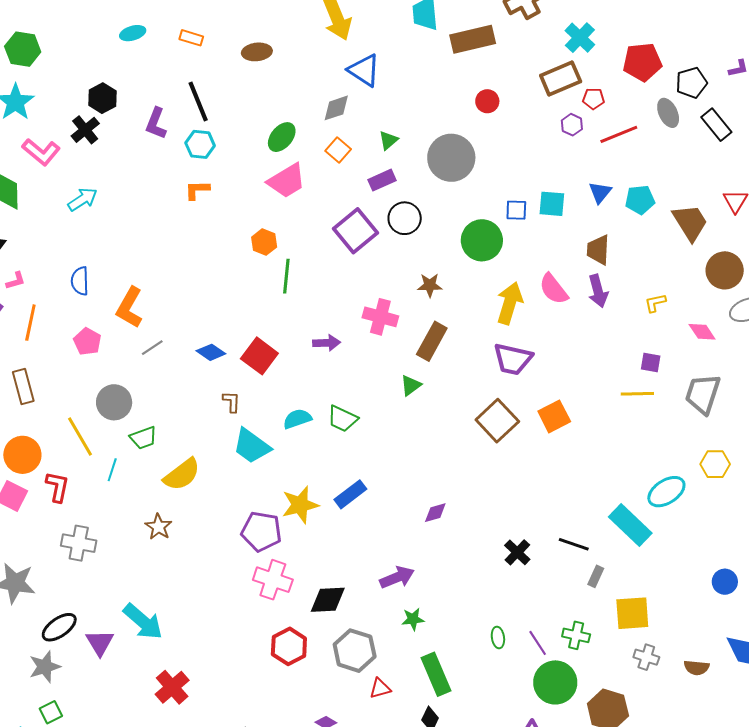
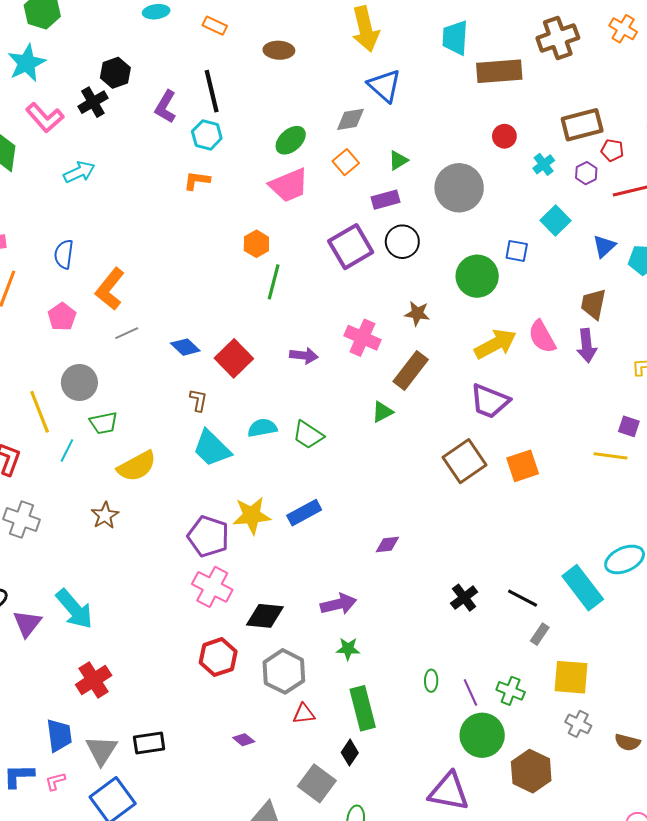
cyan cross: (580, 38) -> (544, 164), moved, size x0.7
cyan square: (552, 204) -> (556, 221), moved, turned 32
yellow arrow: (510, 303) -> (495, 344), turned 36

